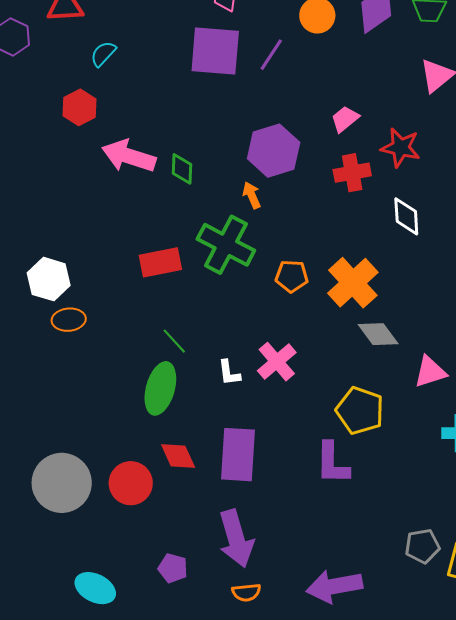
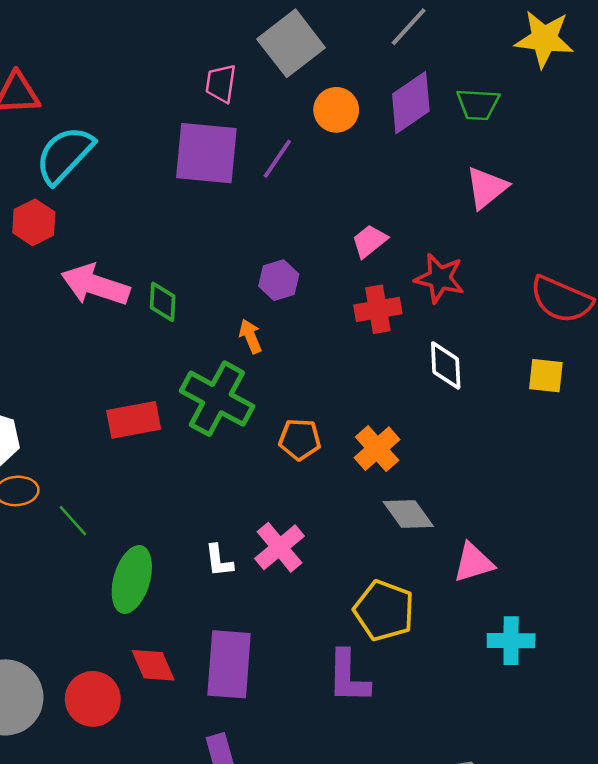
cyan semicircle: (103, 54) -> (65, 155), size x1.8
purple hexagon: (274, 151) -> (279, 280), size x0.6
orange cross: (353, 283) -> (377, 449), size x0.7
green line: (174, 341) -> (73, 521), moved

